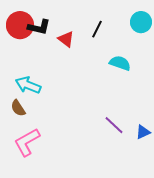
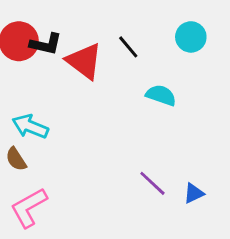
black line: (97, 29) -> (128, 47), turned -66
red triangle: (66, 39) -> (84, 61), size x1.6

